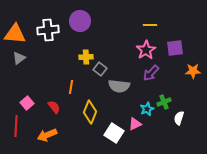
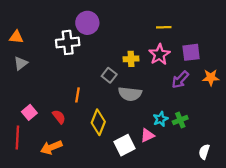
white cross: (48, 30) -> (68, 42), moved
orange triangle: (15, 34) -> (16, 37), size x0.6
yellow cross: (86, 57) -> (131, 59), moved
purple arrow: (151, 73) -> (180, 80), moved
green cross: (164, 102) -> (180, 120), moved
white semicircle: (179, 118) -> (204, 152), moved
white square: (114, 133) -> (124, 145), turned 30

